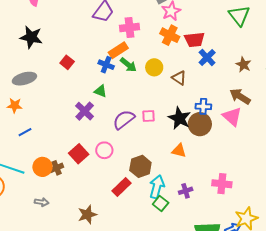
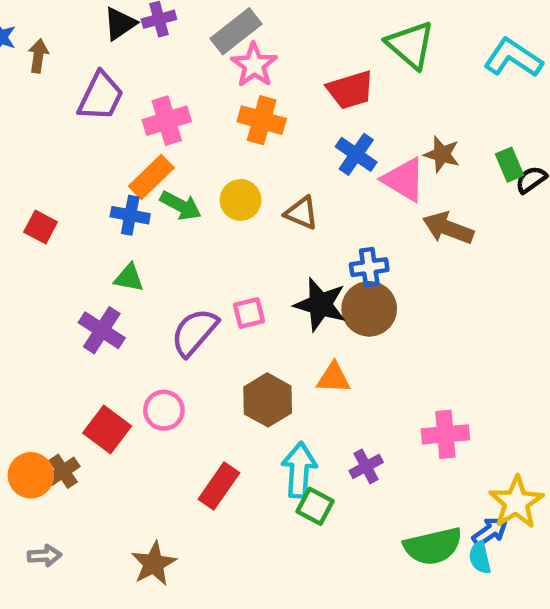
red trapezoid: (194, 40) -> (350, 90), moved
pink triangle: (232, 117) -> (404, 180), moved
brown hexagon: (140, 166) -> (268, 400), moved

